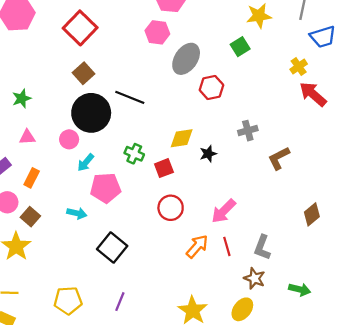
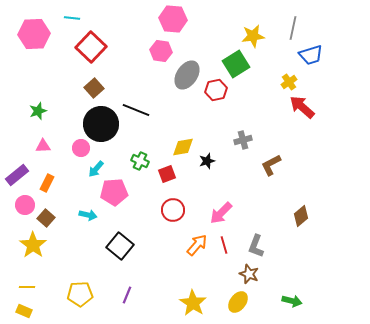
green square: (240, 47) -> (236, 64), size x1.5
red hexagon: (211, 87) -> (216, 90), moved
green arrow: (300, 289) -> (292, 301), moved

